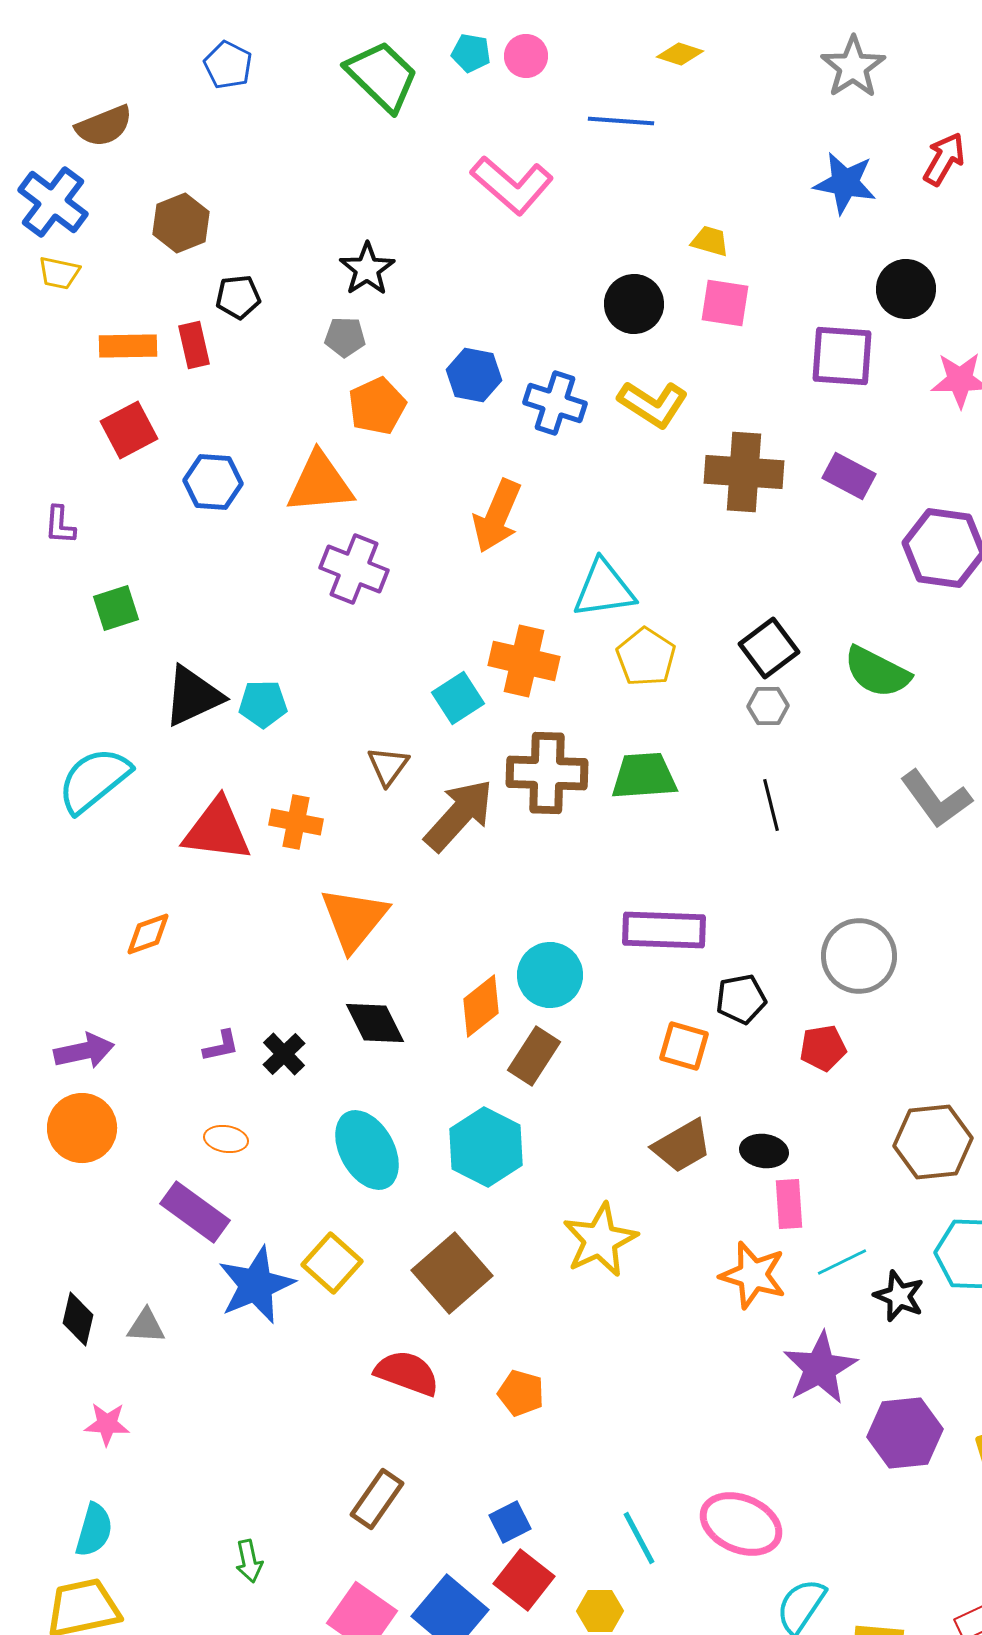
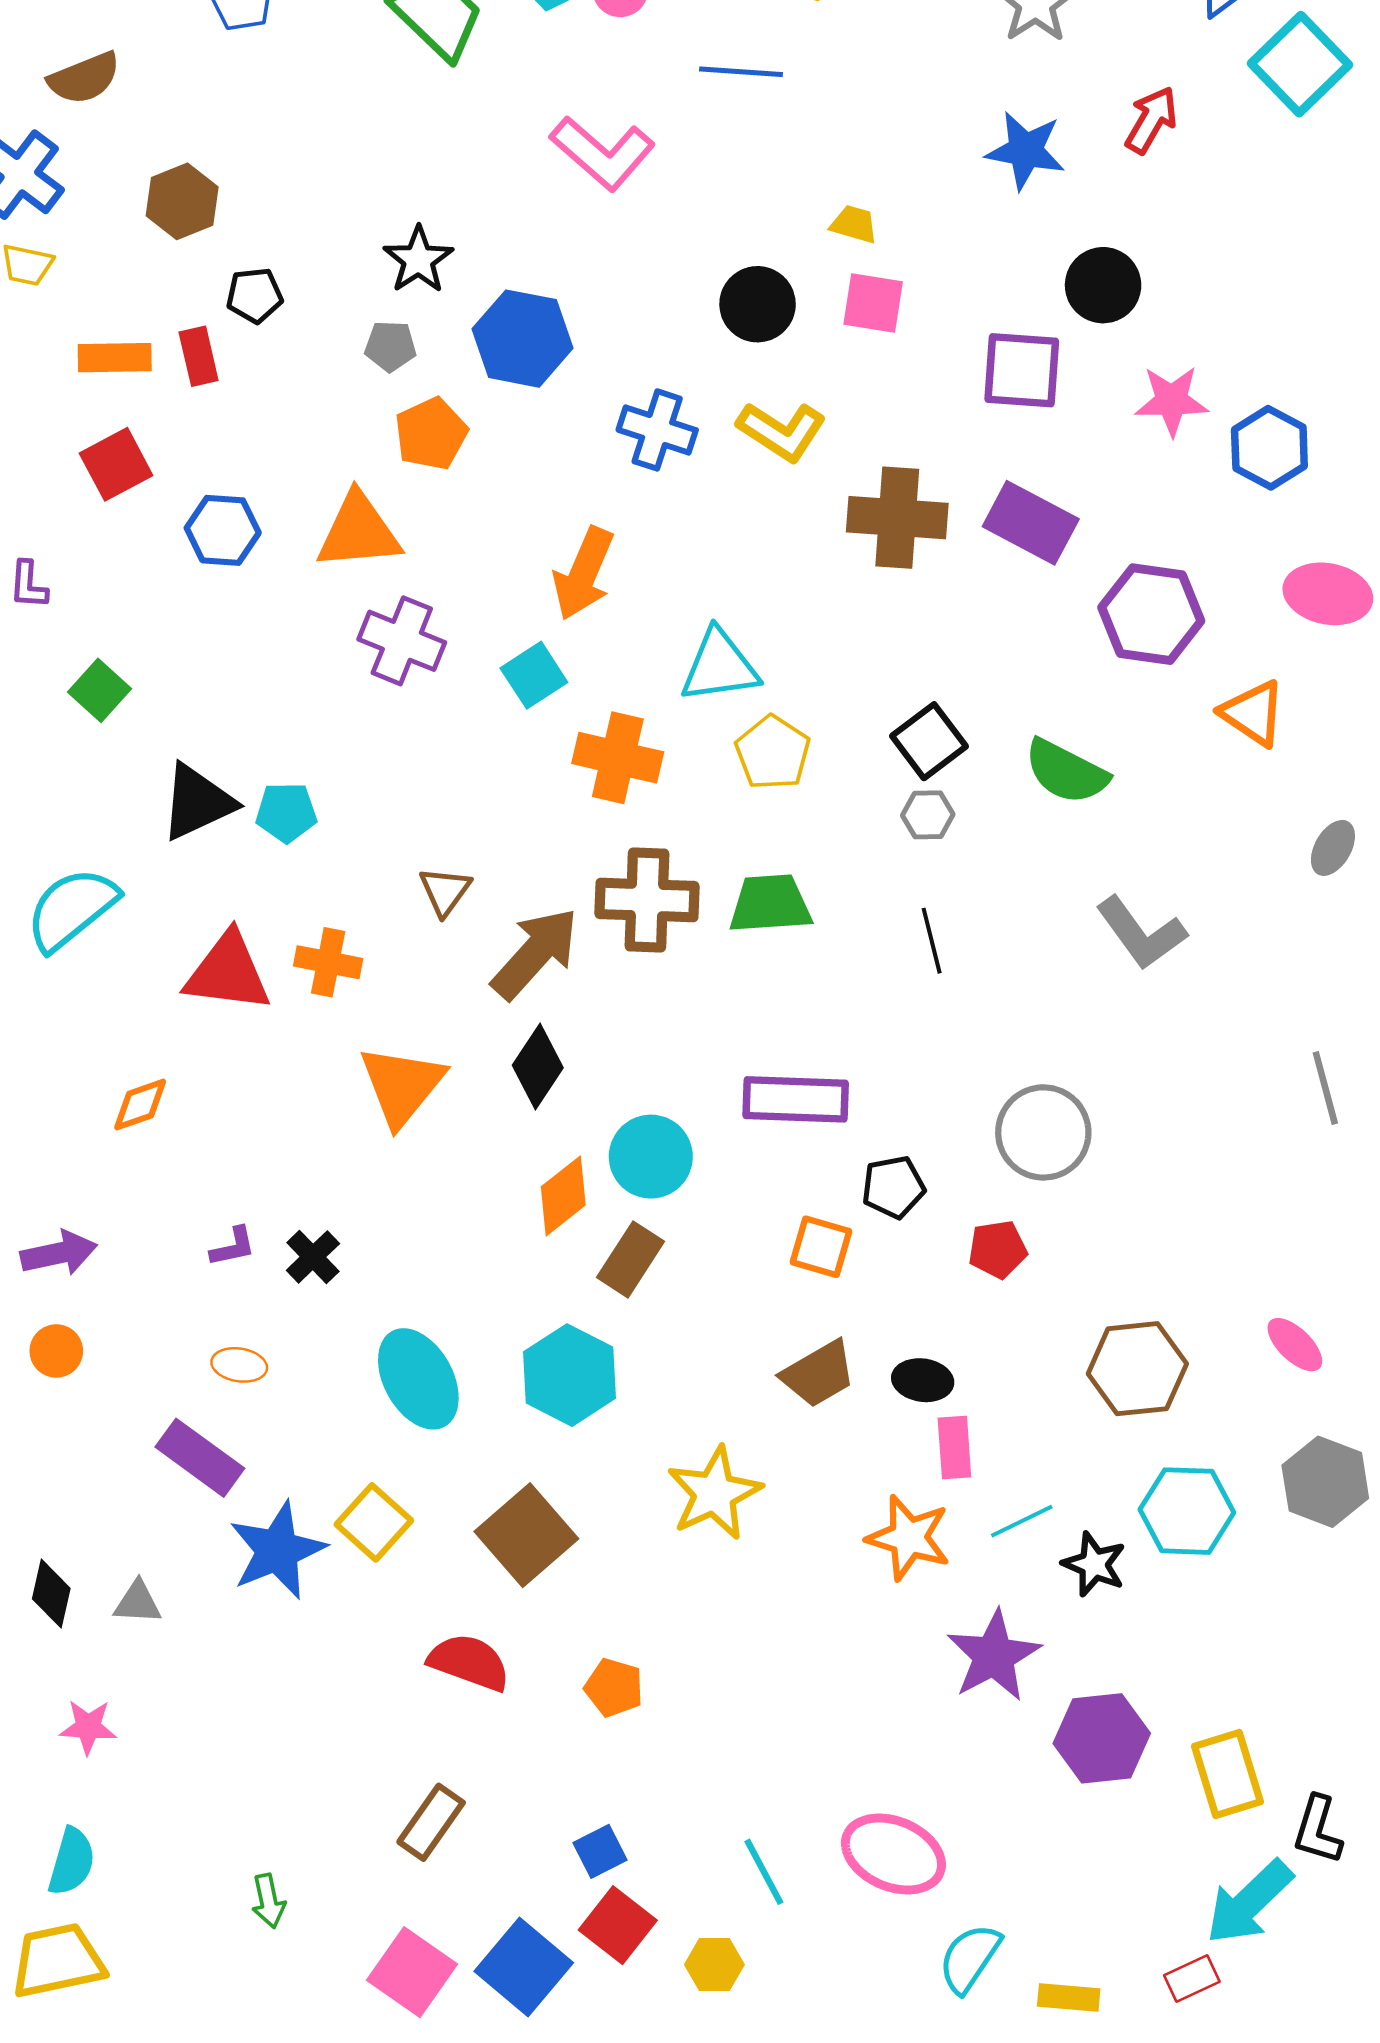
blue hexagon: (474, 375) -> (523, 339), moved, size x1.4
purple rectangle: (849, 476) -> (1031, 523), size x1.4
green square: (116, 608) -> (100, 690), turned -30
cyan square: (458, 698) -> (534, 675), moved
black diamond: (375, 1023) -> (538, 1066), moved, turned 60
orange circle: (82, 1128) -> (56, 1351), size x0.6

